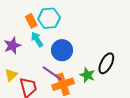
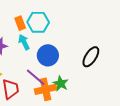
black ellipse: (106, 63) -> (91, 57), moved
green star: (87, 75) -> (61, 83), moved

